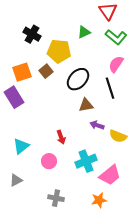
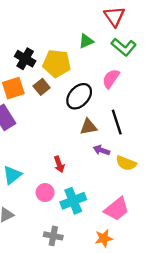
black cross: (32, 34) -> (25, 59), moved
pink semicircle: (116, 64) -> (111, 79), moved
black line: (110, 88) -> (117, 122), moved
cyan cross: (86, 161) -> (73, 201), moved

